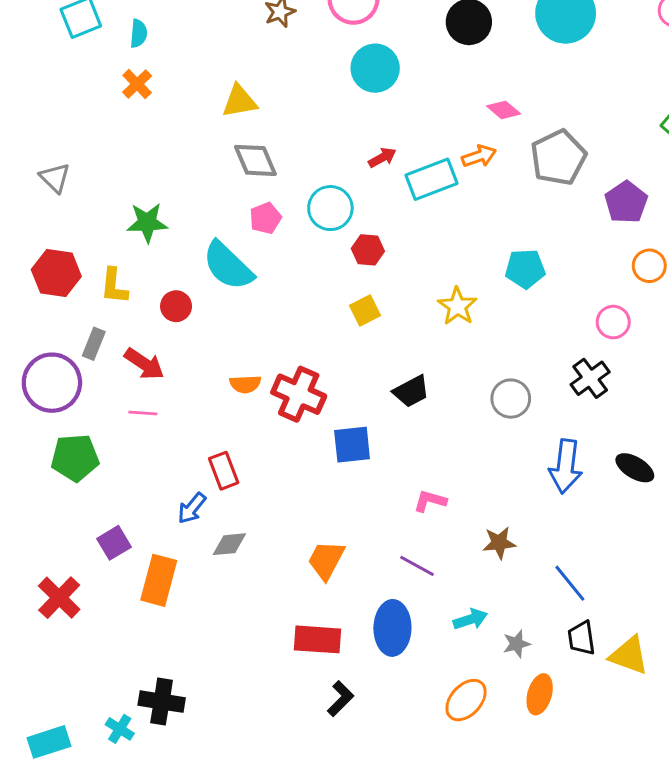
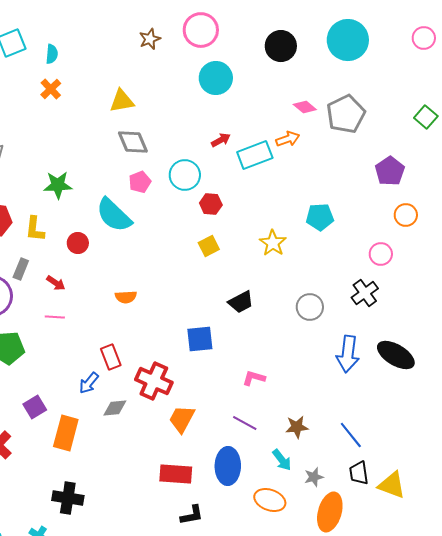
gray pentagon: (558, 158) -> (346, 114), moved
red arrow: (144, 364) -> (56, 283), size x0.7
red cross: (299, 394) -> (154, 381), moved
black ellipse: (635, 468) -> (396, 355), size x1.4
brown star: (499, 543) -> (297, 427), moved
cyan arrow: (470, 619) -> (282, 460), turned 70
orange ellipse: (540, 694) -> (330, 512), size x1.4
black L-shape: (341, 699) -> (192, 515), turned 35
orange ellipse: (466, 700) -> (270, 500), moved, turned 68
black cross: (162, 702) -> (68, 498), moved

